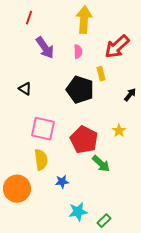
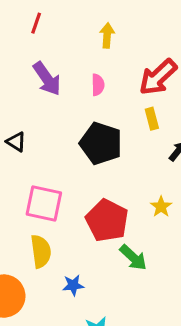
red line: (29, 18) -> (36, 23), moved
yellow arrow: (84, 20) -> (107, 35), size x0.6
yellow rectangle: (101, 74) -> (152, 119), moved

